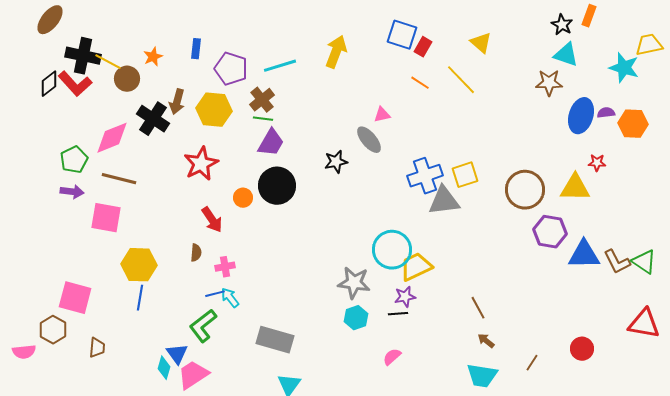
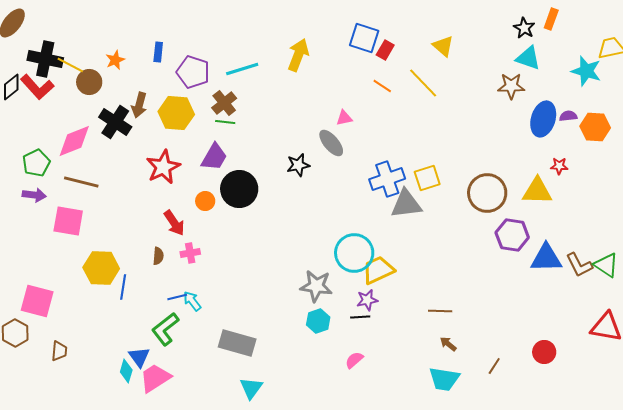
purple trapezoid: (271, 143) -> (214, 157), moved
pink cross: (225, 267) -> (190, 253), moved
blue line: (140, 298) -> (123, 287), moved
brown line: (478, 308) -> (440, 311), turned -60

